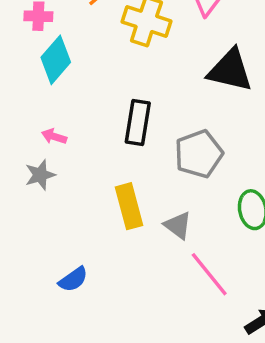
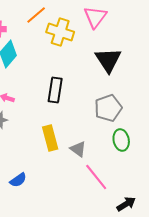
black triangle: (230, 70) -> (108, 60), turned 44
gray pentagon: (199, 154) -> (108, 108), moved

